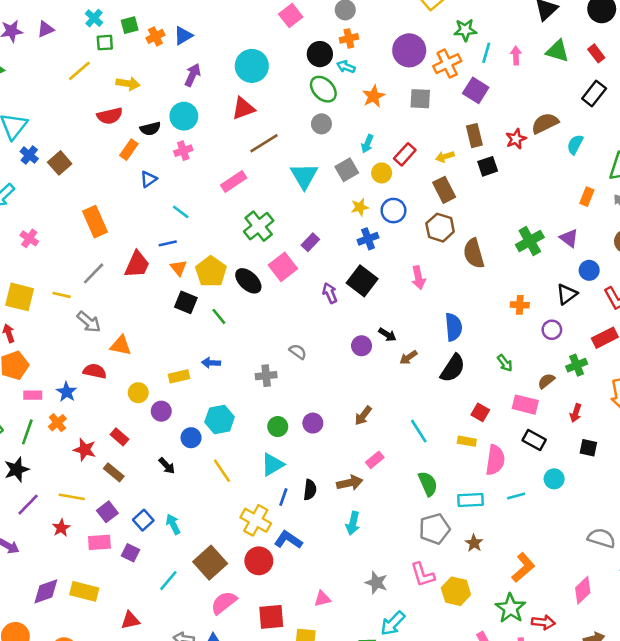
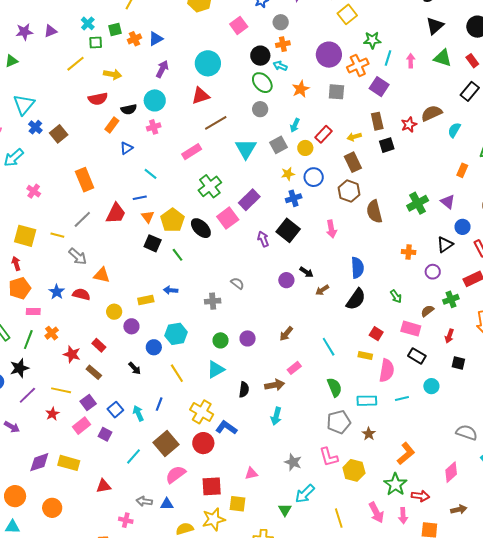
purple rectangle: (310, 242) -> (249, 200), size x1.5
blue star: (67, 392) -> (57, 292), moved
blue line: (283, 497) -> (159, 404), moved
pink rectangle: (99, 542) -> (81, 426), turned -36

